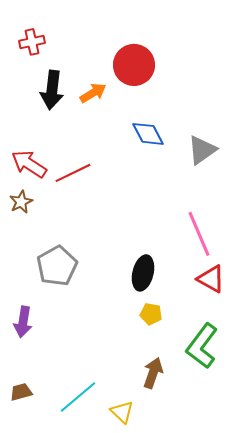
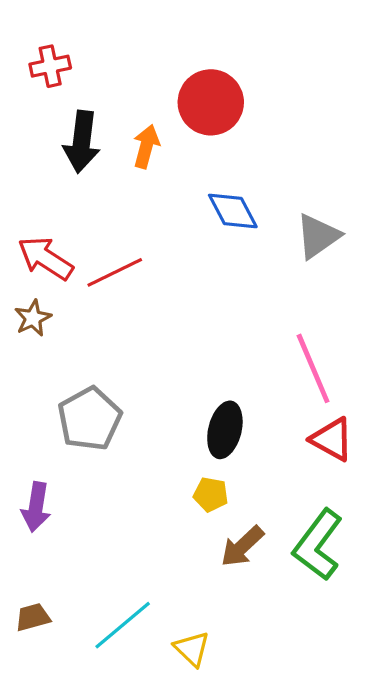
orange arrow: (93, 93) -> (146, 146), turned -44
yellow pentagon: (151, 314) -> (211, 494), moved
brown arrow: (153, 373) -> (242, 546), moved, turned -152

